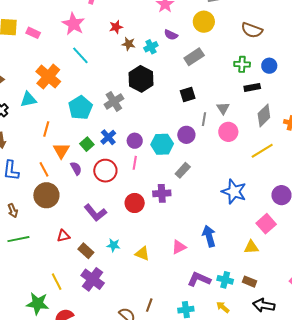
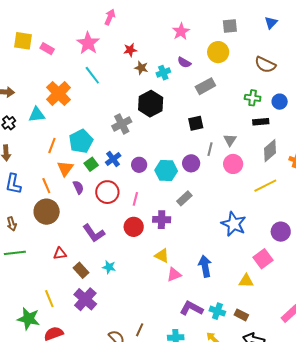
cyan pentagon: (80, 108) -> (81, 141), moved
pink line: (135, 163) -> (135, 199), moved
yellow triangle: (142, 253) -> (162, 256), moved

